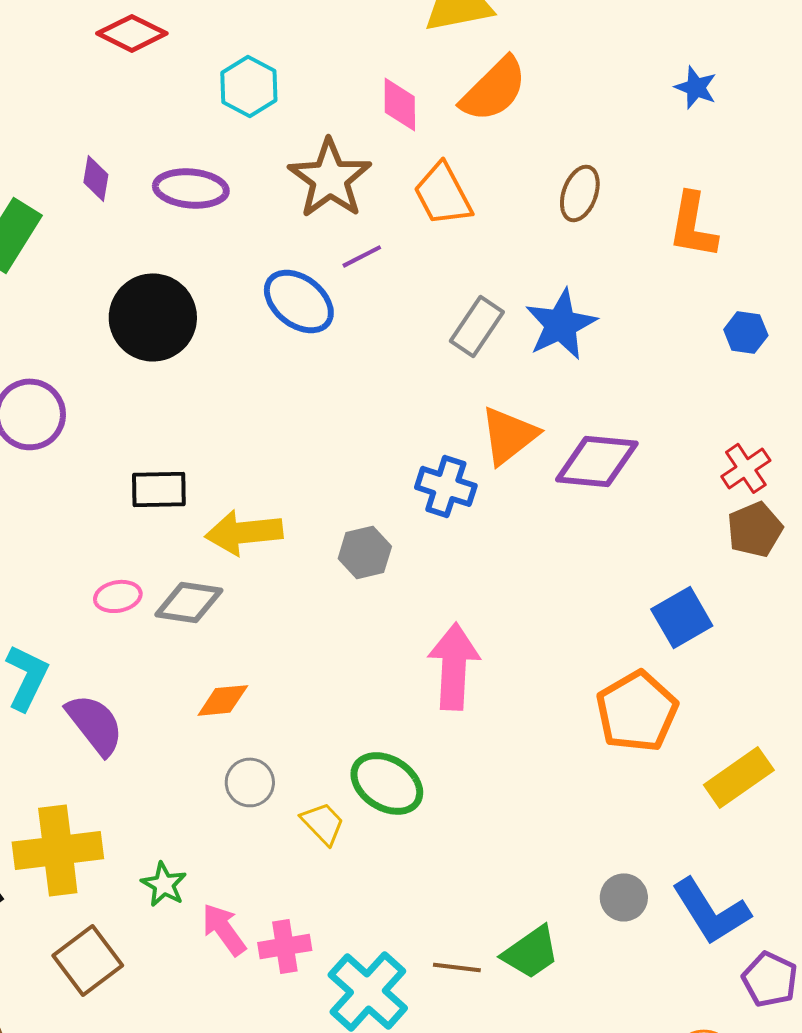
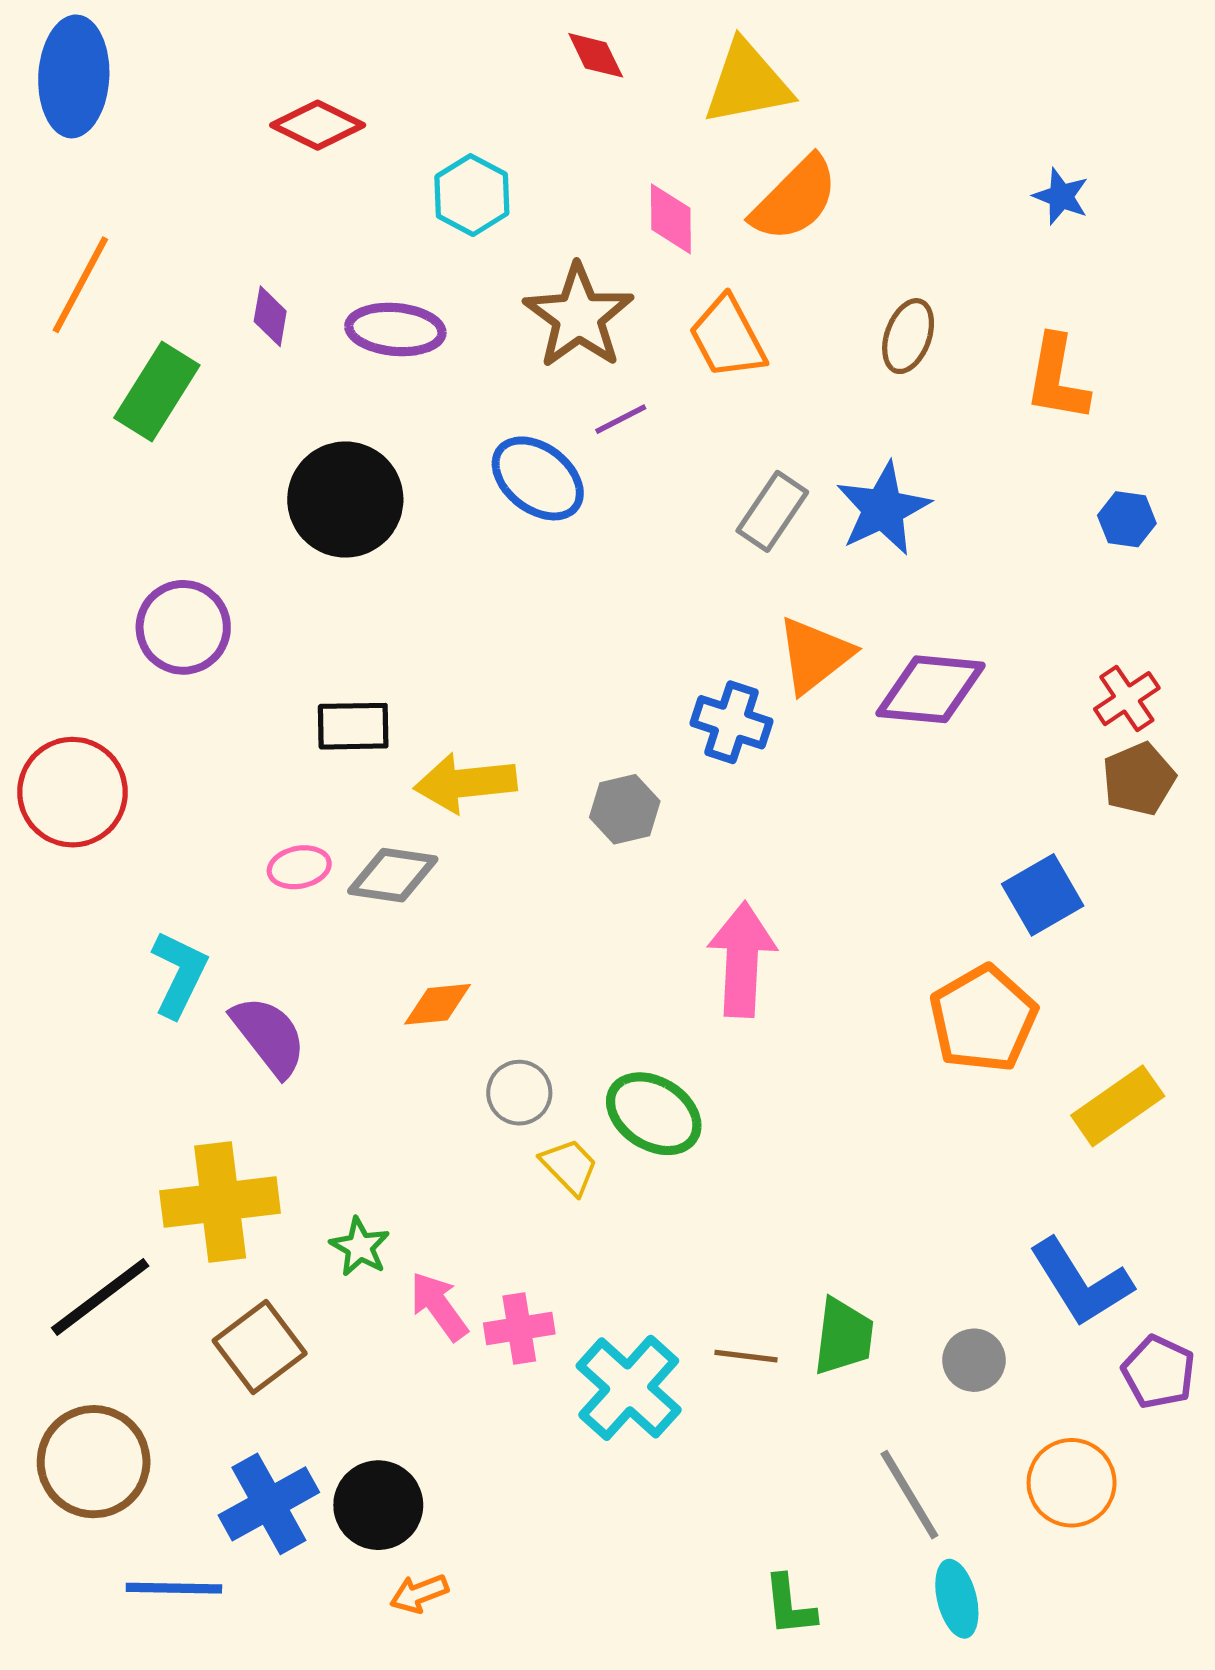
gray circle: (250, 782) -> (519, 1093), moved
gray circle: (624, 897) -> (974, 1360), moved
green trapezoid: (531, 952) -> (844, 1336), turned -48

